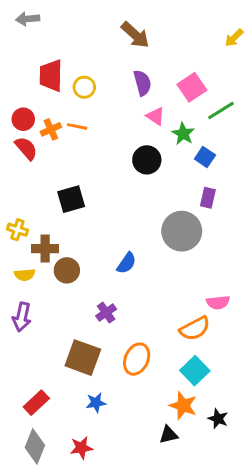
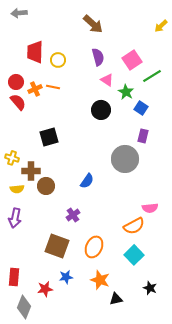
red rectangle: (36, 403) -> (14, 277), moved, turned -42
orange star: (183, 406) -> (100, 280), moved
red star: (81, 448) -> (45, 289), moved

